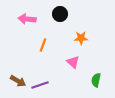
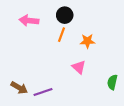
orange line: (43, 45) -> (61, 35), moved
green semicircle: (96, 80) -> (112, 82), moved

